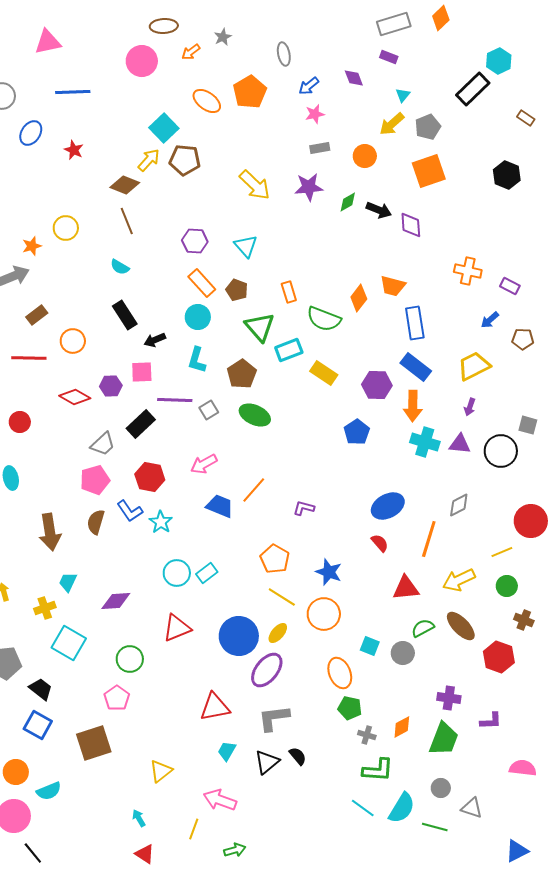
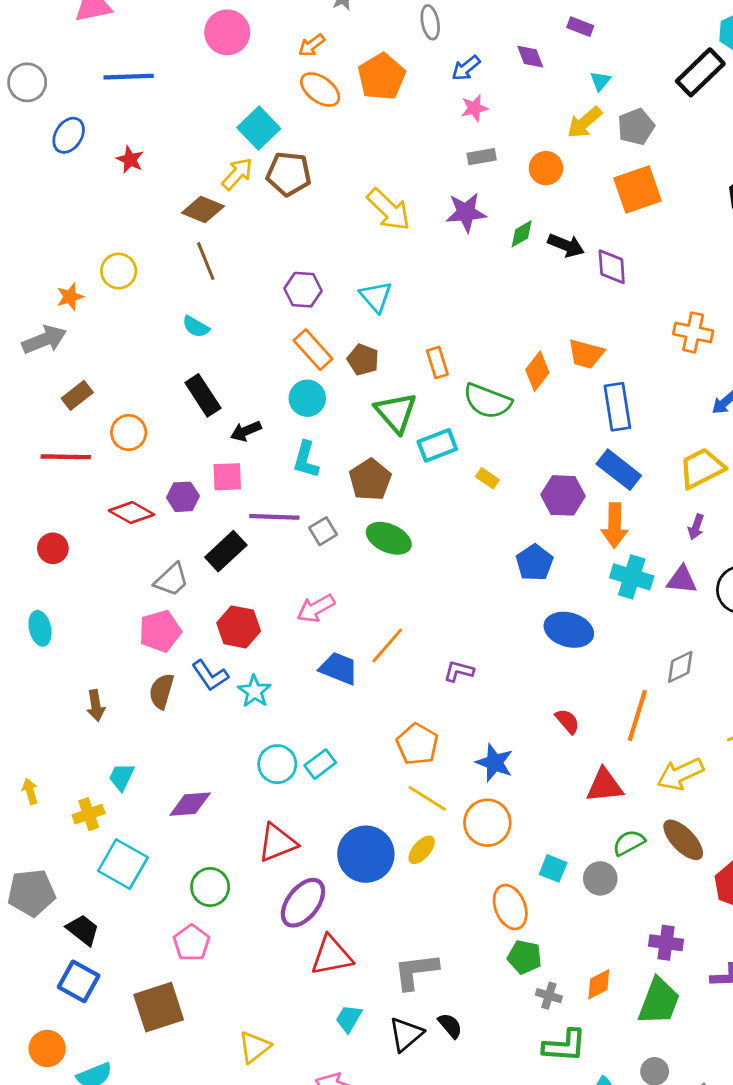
orange arrow: (191, 52) -> (312, 45), moved
yellow rectangle: (324, 373) -> (487, 478), size x0.6
blue ellipse: (388, 506) -> (569, 630), moved, turned 44
brown arrow: (50, 532) -> (96, 706), size x0.6
purple ellipse: (267, 670) -> (303, 903), moved

